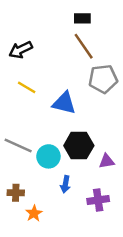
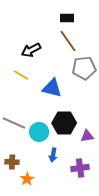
black arrow: (21, 50) -> (31, 50), moved

